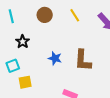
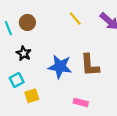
brown circle: (45, 15) -> (27, 22), moved
blue star: (55, 58) -> (60, 67), size x1.6

